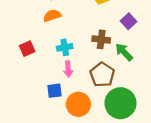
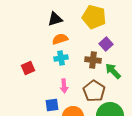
orange semicircle: (52, 16) -> (60, 39), moved
purple square: (128, 21) -> (106, 44), moved
cyan cross: (65, 47) -> (61, 58), moved

